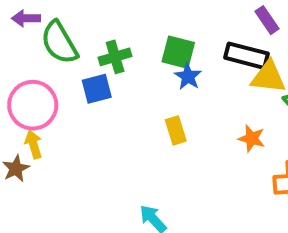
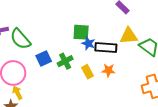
black rectangle: (247, 56) -> (106, 47), moved
green cross: (115, 57) -> (65, 61), moved
orange star: (252, 138) -> (108, 70), moved

